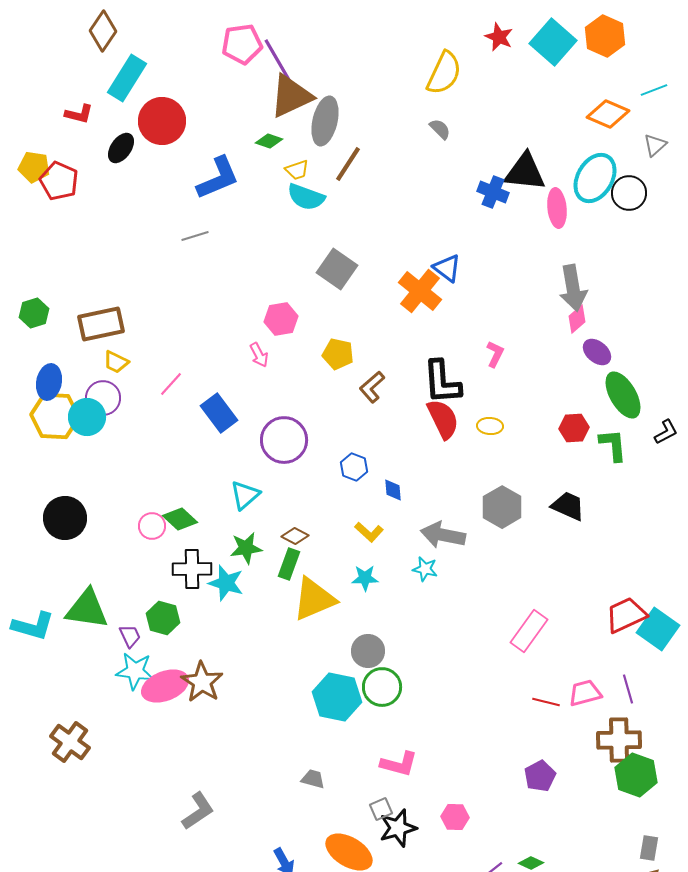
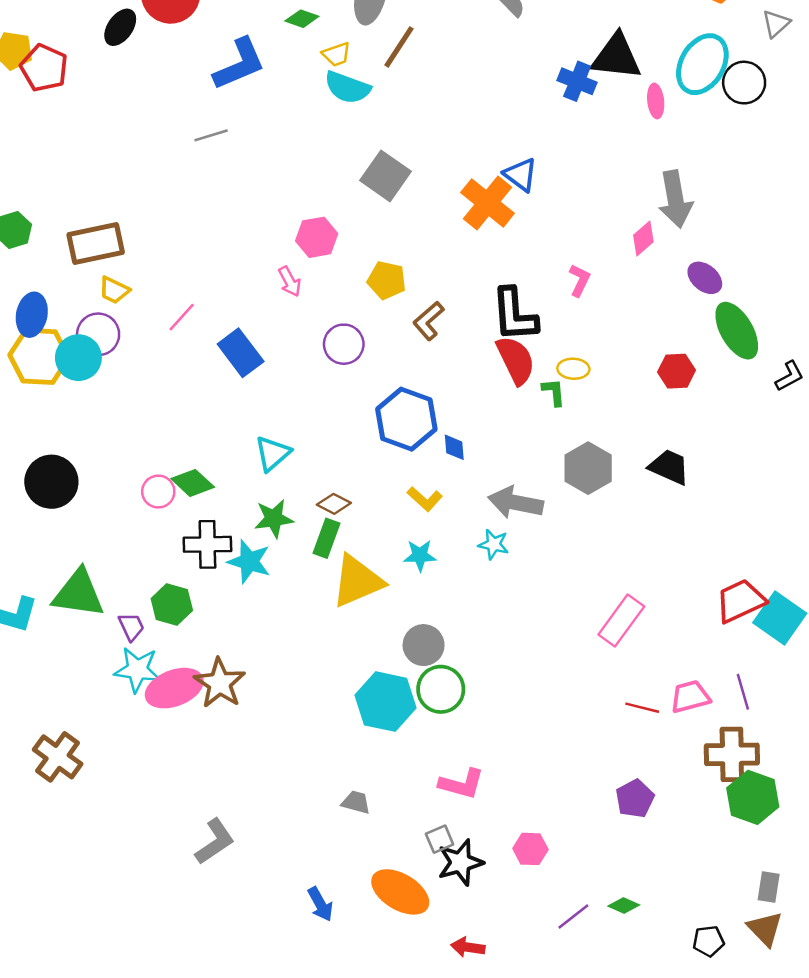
pink ellipse: (557, 208) -> (656, 101), size x0.7
pink diamond: (577, 319) -> (643, 239), moved
purple circle: (284, 440) -> (344, 344), moved, size x0.7
green L-shape: (613, 445) -> (554, 392), moved, size x0.7
blue hexagon: (354, 467) -> (406, 419), size x1.8

